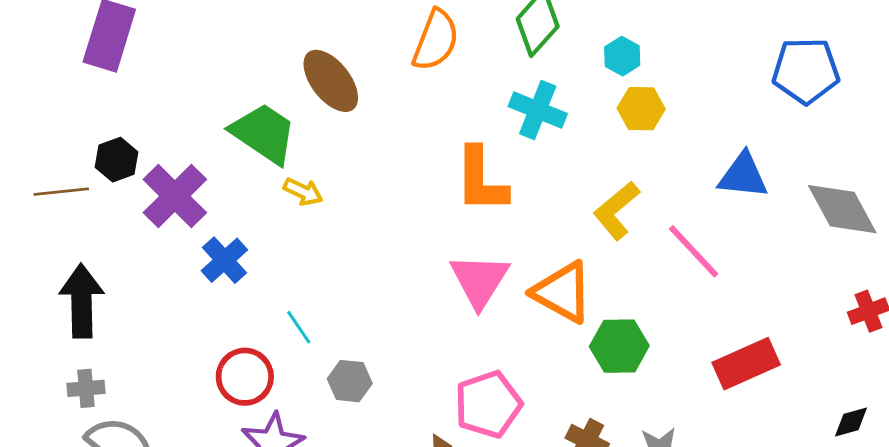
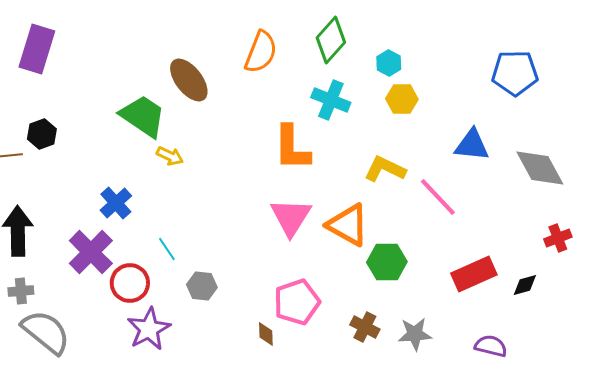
purple cross: (175, 196) -> (91, 252), moved
yellow L-shape: (616, 211) -> (385, 169), turned 66
black diamond: (851, 422) -> (525, 285), moved

